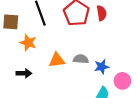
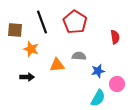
red semicircle: (102, 13) -> (115, 37), moved
gray semicircle: (81, 59) -> (79, 56), moved

